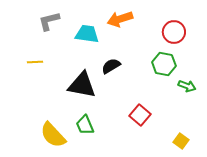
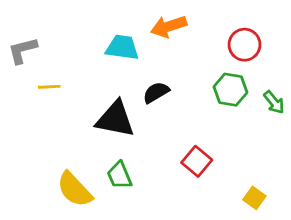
gray L-shape: (49, 21) -> (22, 50), moved
green arrow: (187, 86) -> (274, 102), moved, turned 30

